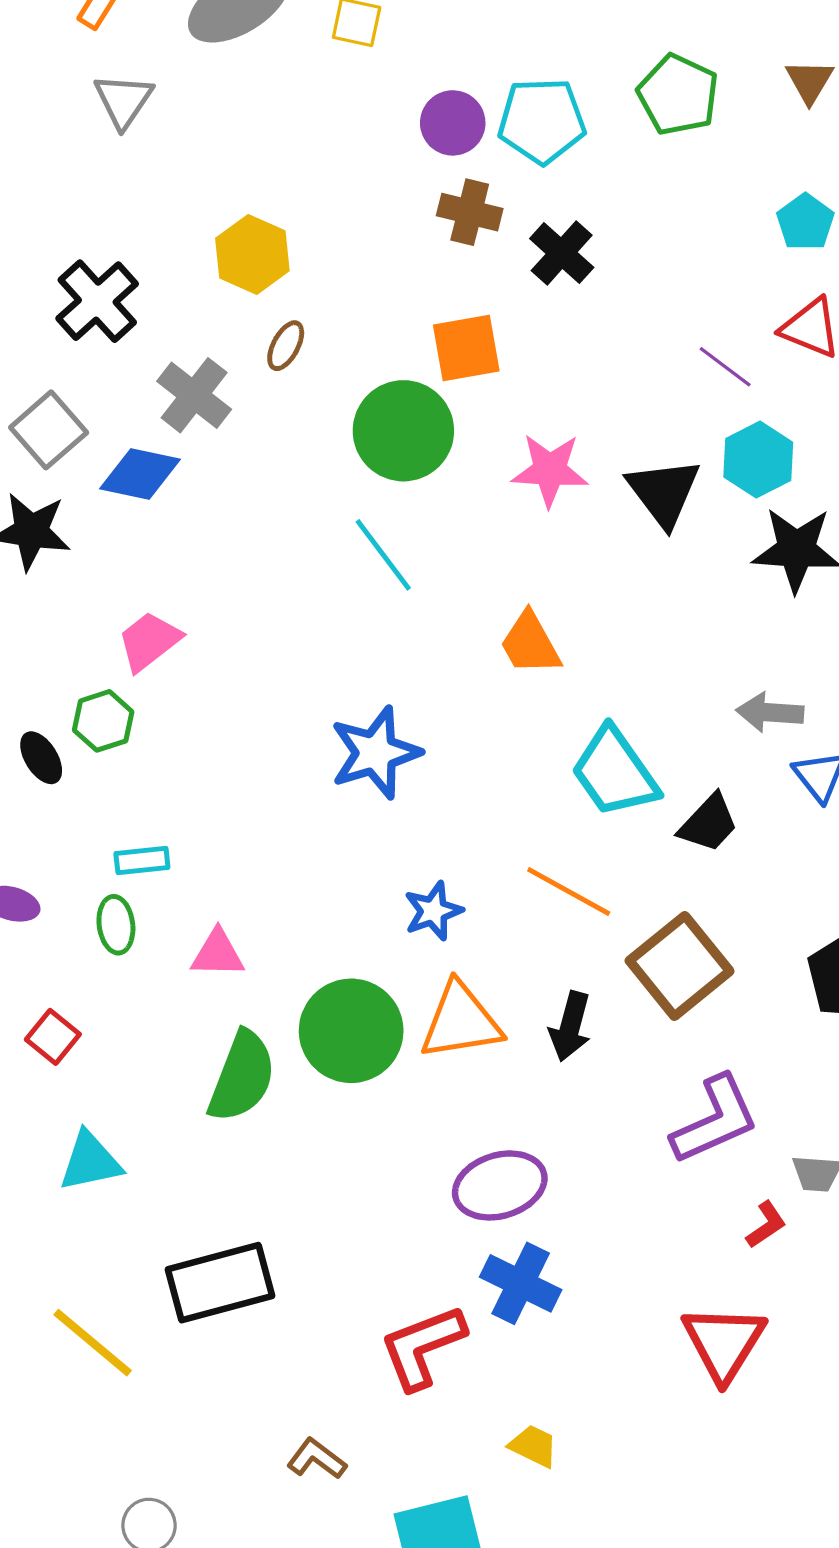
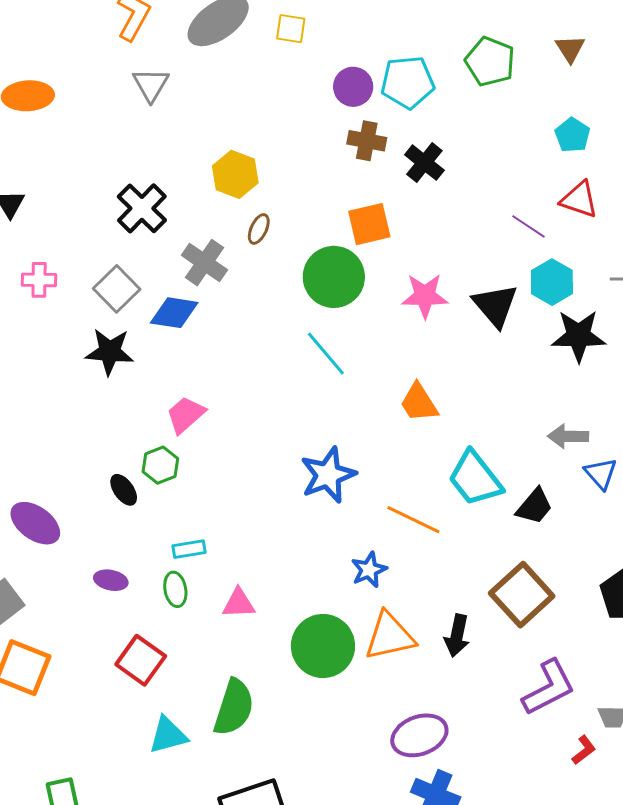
orange line: (569, 892) -> (413, 520), moved
red square: (53, 1037) -> (141, 660), size x1.5
green semicircle: (242, 1077) -> (234, 707), moved

